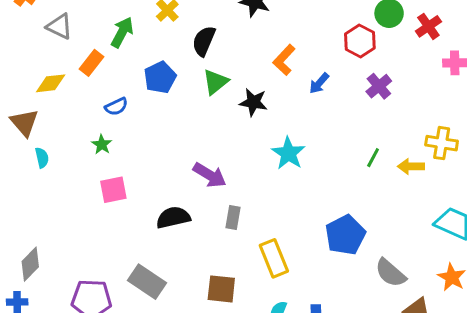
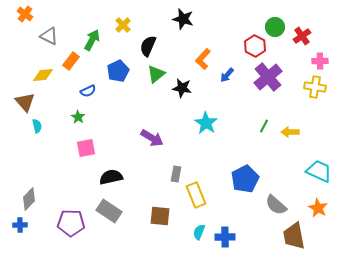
purple cross: (379, 86) -> (268, 77), size x1.6
yellow cross: (442, 143) -> (315, 87), moved
black semicircle: (173, 217) -> (111, 177), moved
gray rectangle: (233, 217) -> (176, 174), moved

